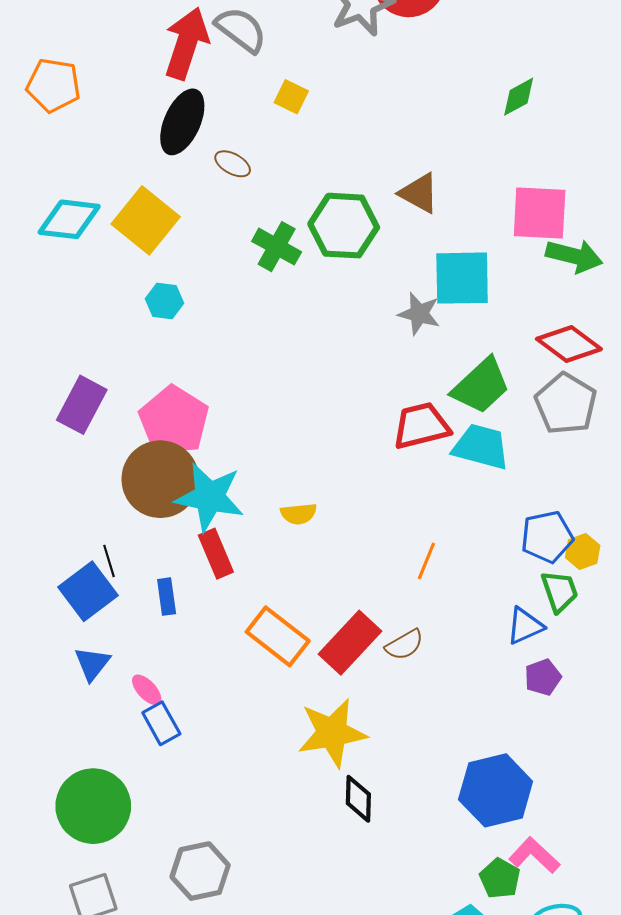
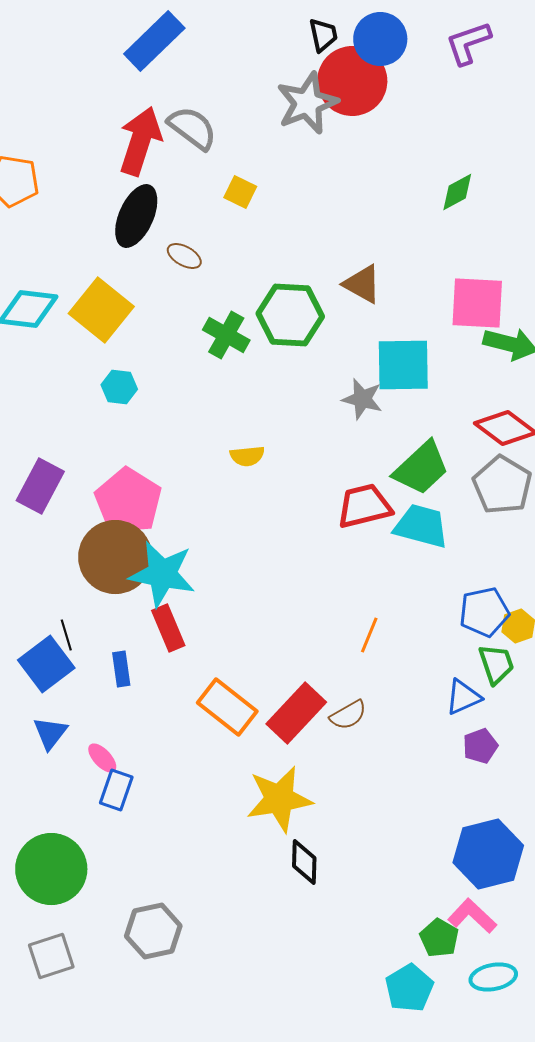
yellow semicircle: (299, 514) -> (247, 456), moved
blue rectangle: (161, 723) -> (116, 790), turned 48
blue hexagon: (496, 790) -> (488, 854), moved

